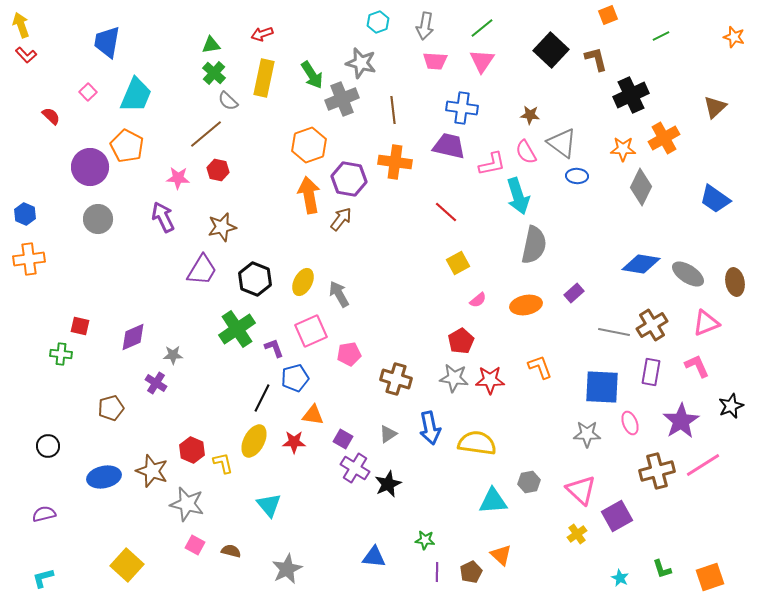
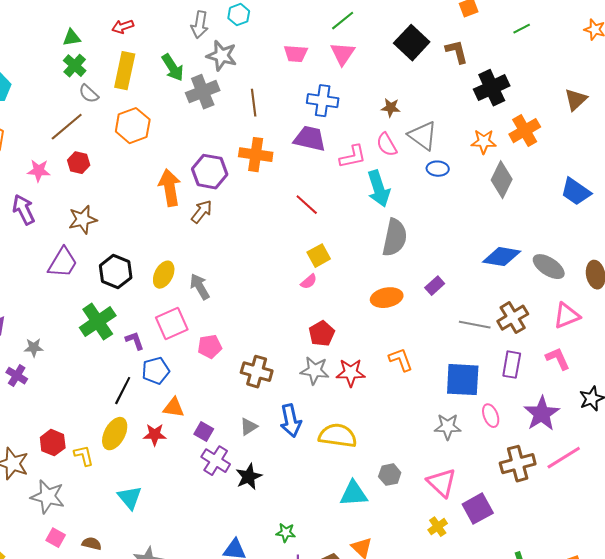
gray arrow: (425, 26) -> (200, 25), moved
orange hexagon: (309, 145) -> (133, 126), moved
pink semicircle: (478, 300) -> (309, 282), moved

